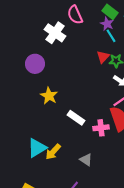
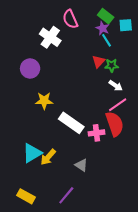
yellow star: (49, 96) -> (44, 101), turned -30
white rectangle: (76, 118) -> (71, 123), size x1.4

